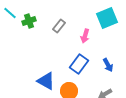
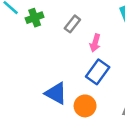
pink arrow: (85, 36) -> (95, 43), moved

